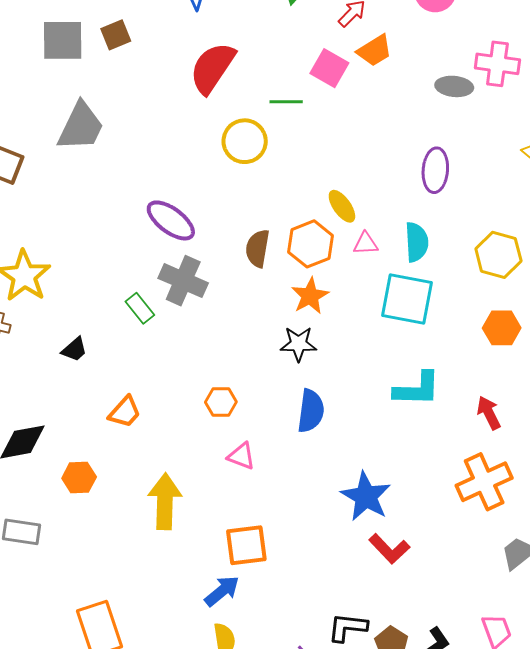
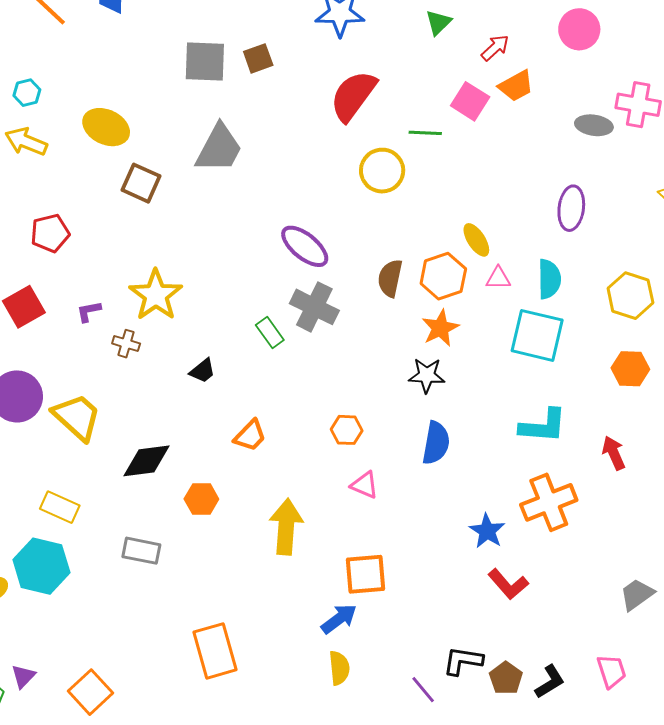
orange cross: (484, 482) -> (549, 502), moved
blue star: (366, 497) -> (487, 531), size x0.7

